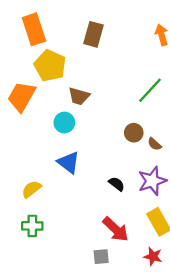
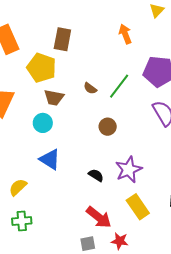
yellow pentagon: (50, 66) -> (42, 68), moved
brown semicircle: (155, 144) -> (90, 88), moved
red star: (153, 256) -> (120, 241), moved

